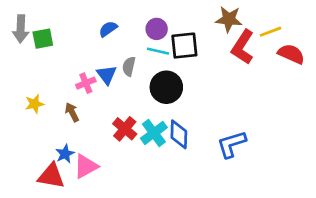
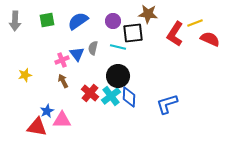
brown star: (229, 19) -> (148, 14), moved
blue semicircle: (108, 29) -> (78, 21), size x1.5
green square: (43, 39) -> (47, 20), moved
cyan line: (158, 51) -> (118, 47), moved
black circle: (166, 87) -> (118, 76), moved
brown arrow: (72, 112) -> (63, 81), moved
pink triangle: (86, 166) -> (62, 120), turned 30

